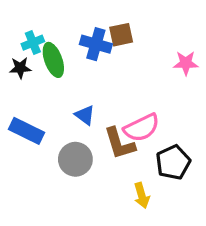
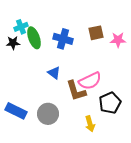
brown square: (121, 35) -> (96, 33), moved
blue cross: (96, 44) -> (63, 39), moved
blue rectangle: (27, 131) -> (16, 111), moved
gray circle: (75, 159) -> (48, 114), moved

